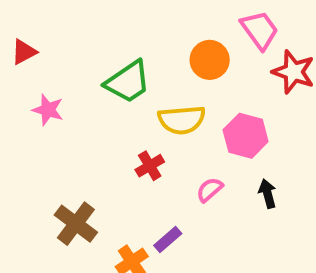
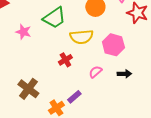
pink star: (48, 110) -> (23, 32), moved
black arrow: (268, 194) -> (124, 74), turned 104

